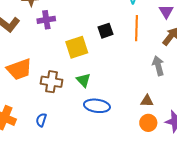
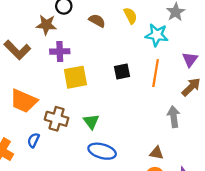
yellow square: (77, 47) -> (75, 77), moved
orange trapezoid: (19, 69) -> (24, 101), turned 36
blue semicircle: (41, 120) -> (33, 140), moved

